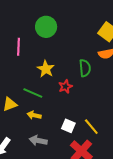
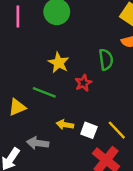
pink line: (18, 47) -> (18, 16), moved
yellow arrow: (34, 115) -> (65, 125), moved
gray arrow: (38, 141) -> (38, 143), moved

